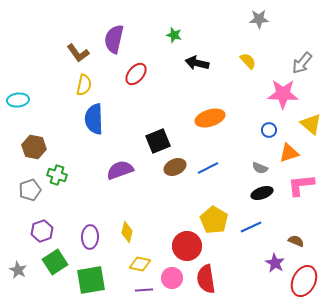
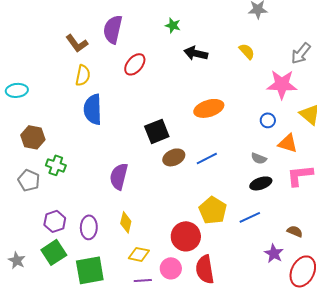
orange triangle: (289, 153) -> (288, 143), turned 35
purple semicircle: (120, 170) -> (119, 176), moved, turned -56
gray pentagon: (30, 190) -> (29, 180), turned -30
purple hexagon: (42, 231) -> (55, 221), moved

